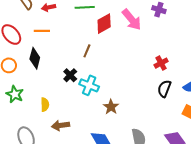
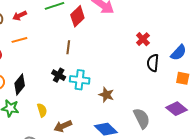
black diamond: (35, 58) -> (20, 84), moved, turned 40

